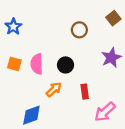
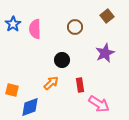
orange square: (14, 64) -> (12, 90), moved
pink semicircle: (37, 64) -> (35, 29), moved
pink arrow: (105, 112) -> (99, 104), turned -105

